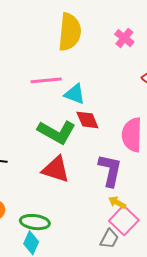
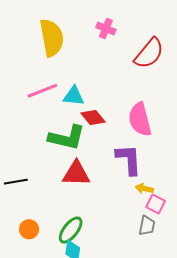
pink square: (124, 220) -> (156, 204), size x0.7
green ellipse: (35, 222) -> (71, 230), turned -44

